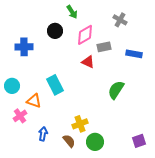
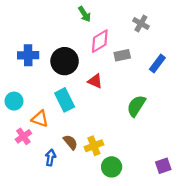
black circle: (55, 31) -> (65, 61), moved, size x1.5
blue rectangle: (134, 54) -> (157, 63), turned -63
red triangle: (88, 62) -> (95, 81), moved
brown semicircle: (69, 141) -> (70, 142), moved

